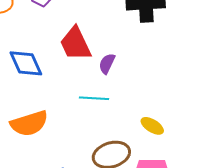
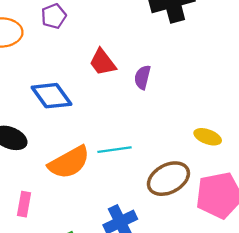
red trapezoid: (75, 44) -> (103, 62), size x0.7
cyan line: (94, 98) -> (114, 150), moved

